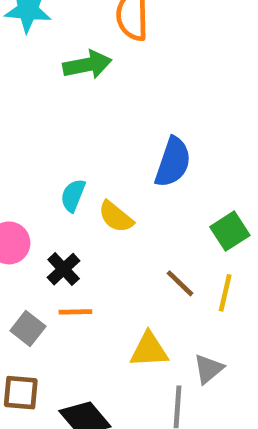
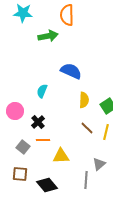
blue semicircle: (173, 162) -> (71, 71), moved, turned -85
yellow semicircle: (116, 217) -> (84, 100), moved, turned -126
yellow triangle: (149, 350) -> (61, 156), moved

